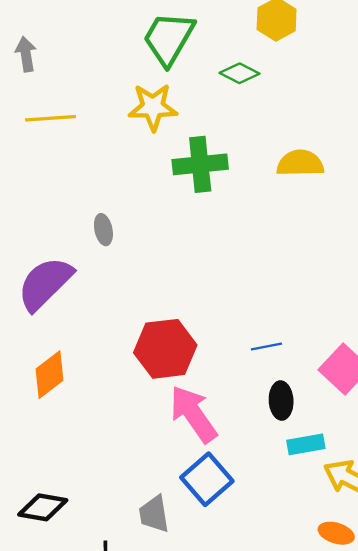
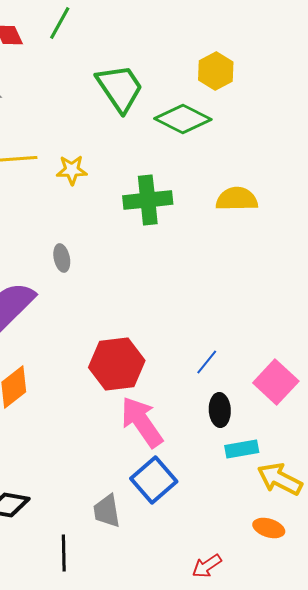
green trapezoid: (169, 38) -> (120, 88), turned 116
green diamond: (239, 73) -> (183, 119), size x1.6
yellow star: (153, 107) -> (72, 170), moved, size x0.7
blue line: (266, 347) -> (207, 362), turned -40

